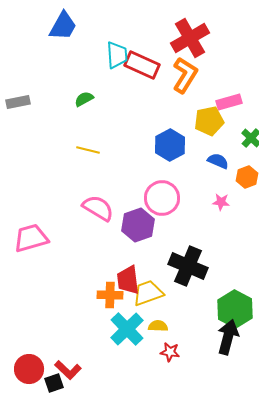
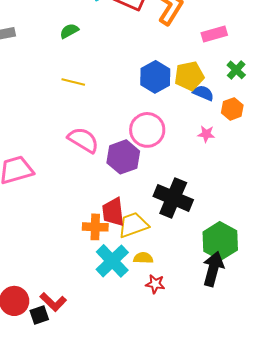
yellow pentagon: (209, 121) -> (189, 76), moved

